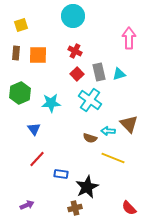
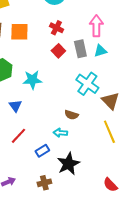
pink arrow: (129, 38) -> (96, 26), moved
cyan cross: (90, 100) -> (87, 84), moved
cyan arrow: (108, 131) -> (60, 133), moved
yellow line: (113, 158) -> (109, 132), moved, turned 45
blue rectangle: (61, 174) -> (42, 151), turned -40
brown cross: (75, 208) -> (44, 183), moved

